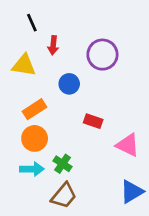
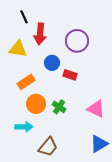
red arrow: (53, 45) -> (40, 34), size x1.5
red rectangle: (93, 121) -> (70, 75), moved
orange circle: (35, 138) -> (36, 104), moved
green cross: (63, 164) -> (59, 107), moved

